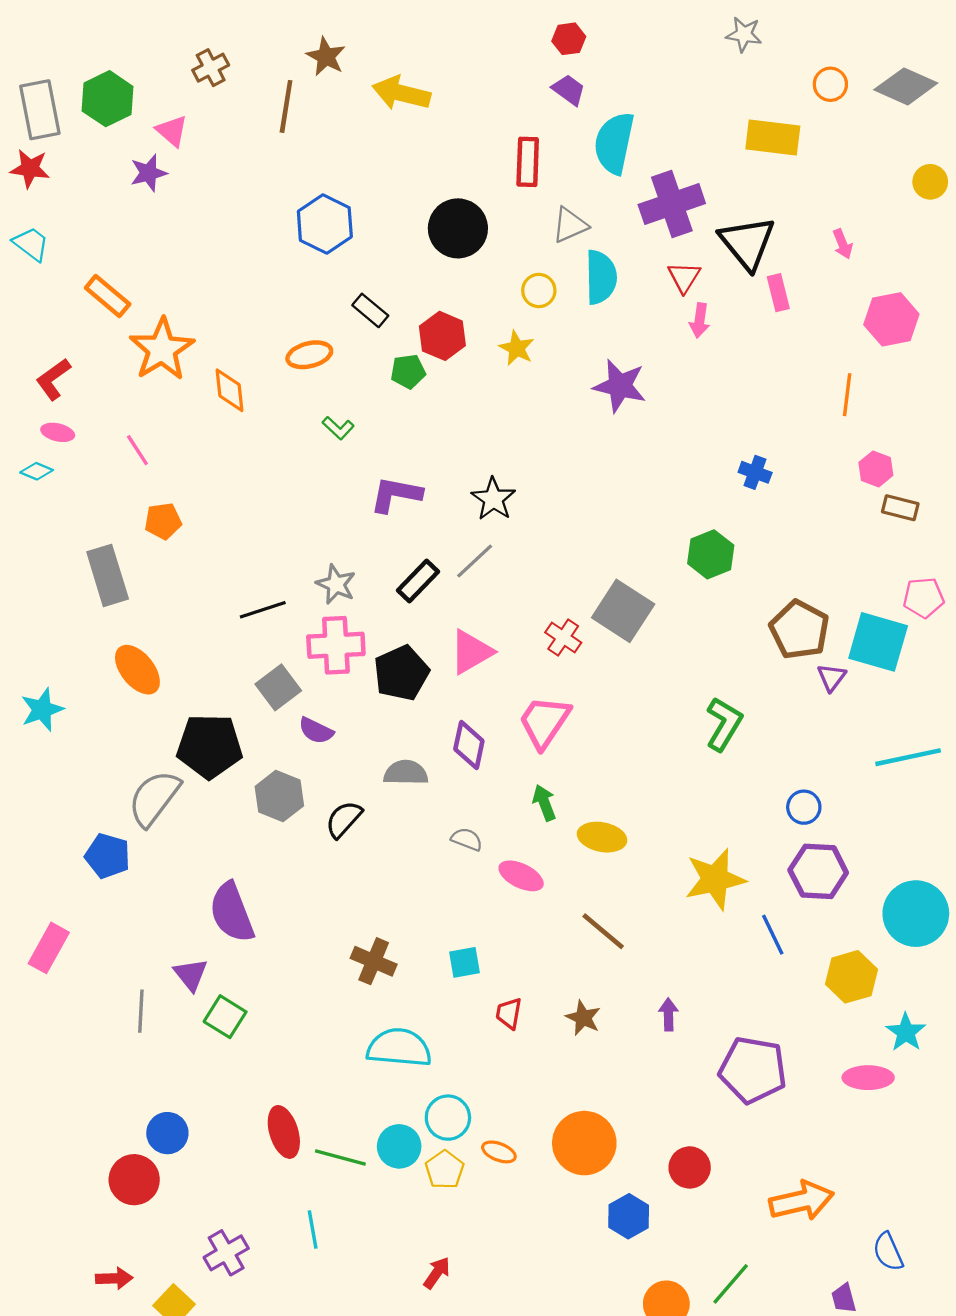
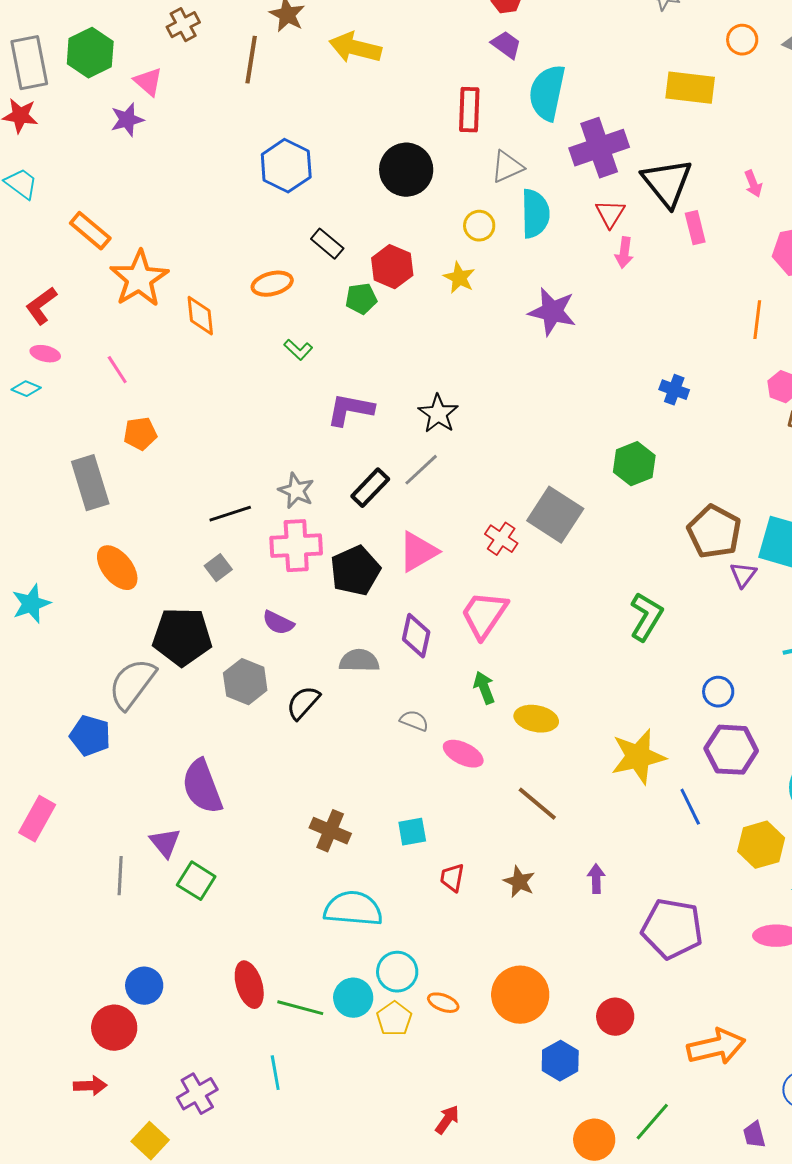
gray square: (278, 687) -> (218, 568), moved, size x0.7
red arrow: (437, 1273) -> (447, 1120), moved
red arrow: (114, 1278) -> (90, 1086), moved

